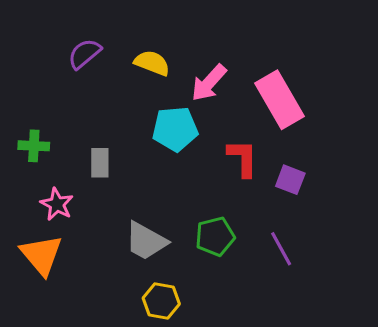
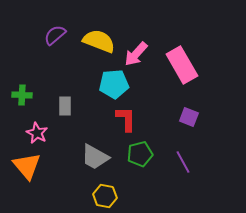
yellow semicircle: (152, 63) -> (99, 41), size x1.4
red L-shape: (243, 158) -> (126, 119), moved

